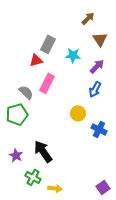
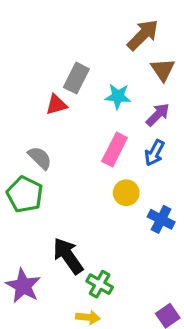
brown arrow: (88, 18) -> (143, 35), size x1.5
pink rectangle: (47, 83) -> (115, 150), moved
green pentagon: (17, 114) -> (25, 194), turned -30
purple star: (16, 155) -> (23, 286), moved, size x1.5
green cross: (33, 177) -> (100, 284), moved

